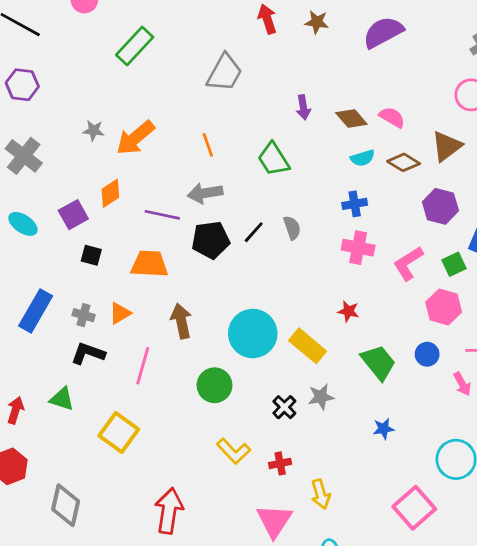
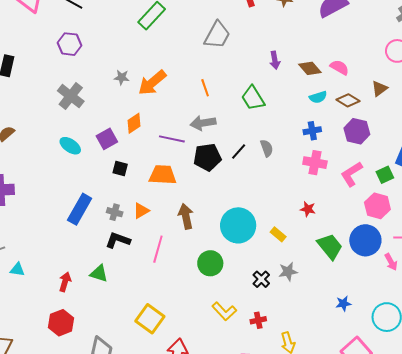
brown triangle: (447, 146) -> (379, 89), size x0.7
purple hexagon: (440, 206) -> (357, 131), moved
yellow rectangle: (308, 346) -> (278, 234), size x0.6
blue circle: (427, 354) -> (365, 240), size x1.8
blue star: (384, 429) -> (343, 303), moved
yellow square: (119, 432) -> (150, 319), moved

